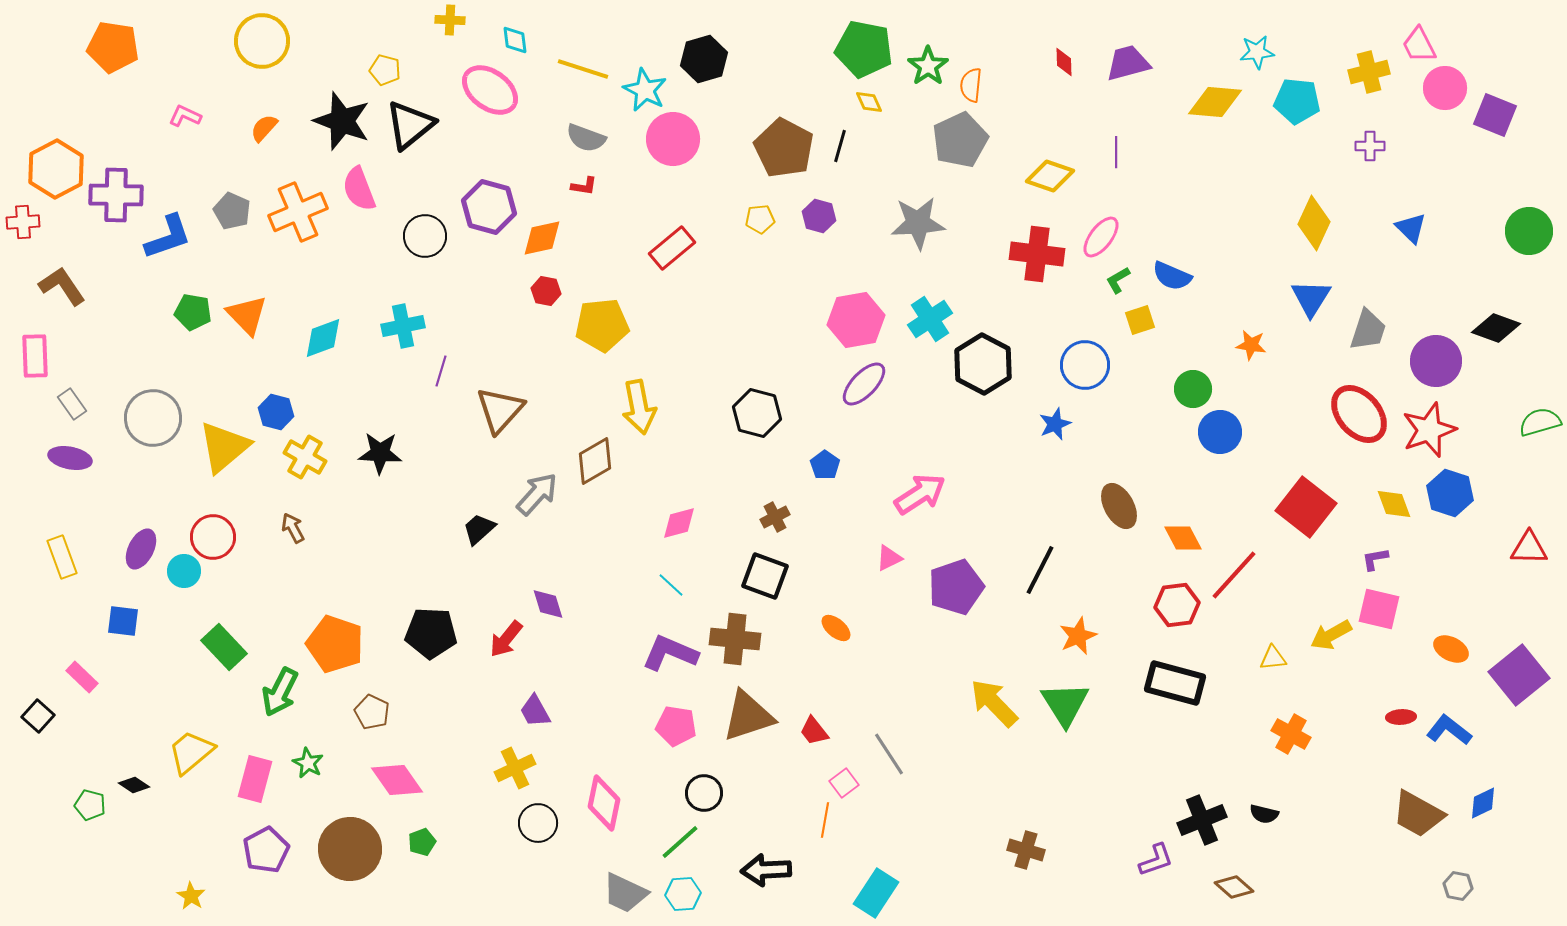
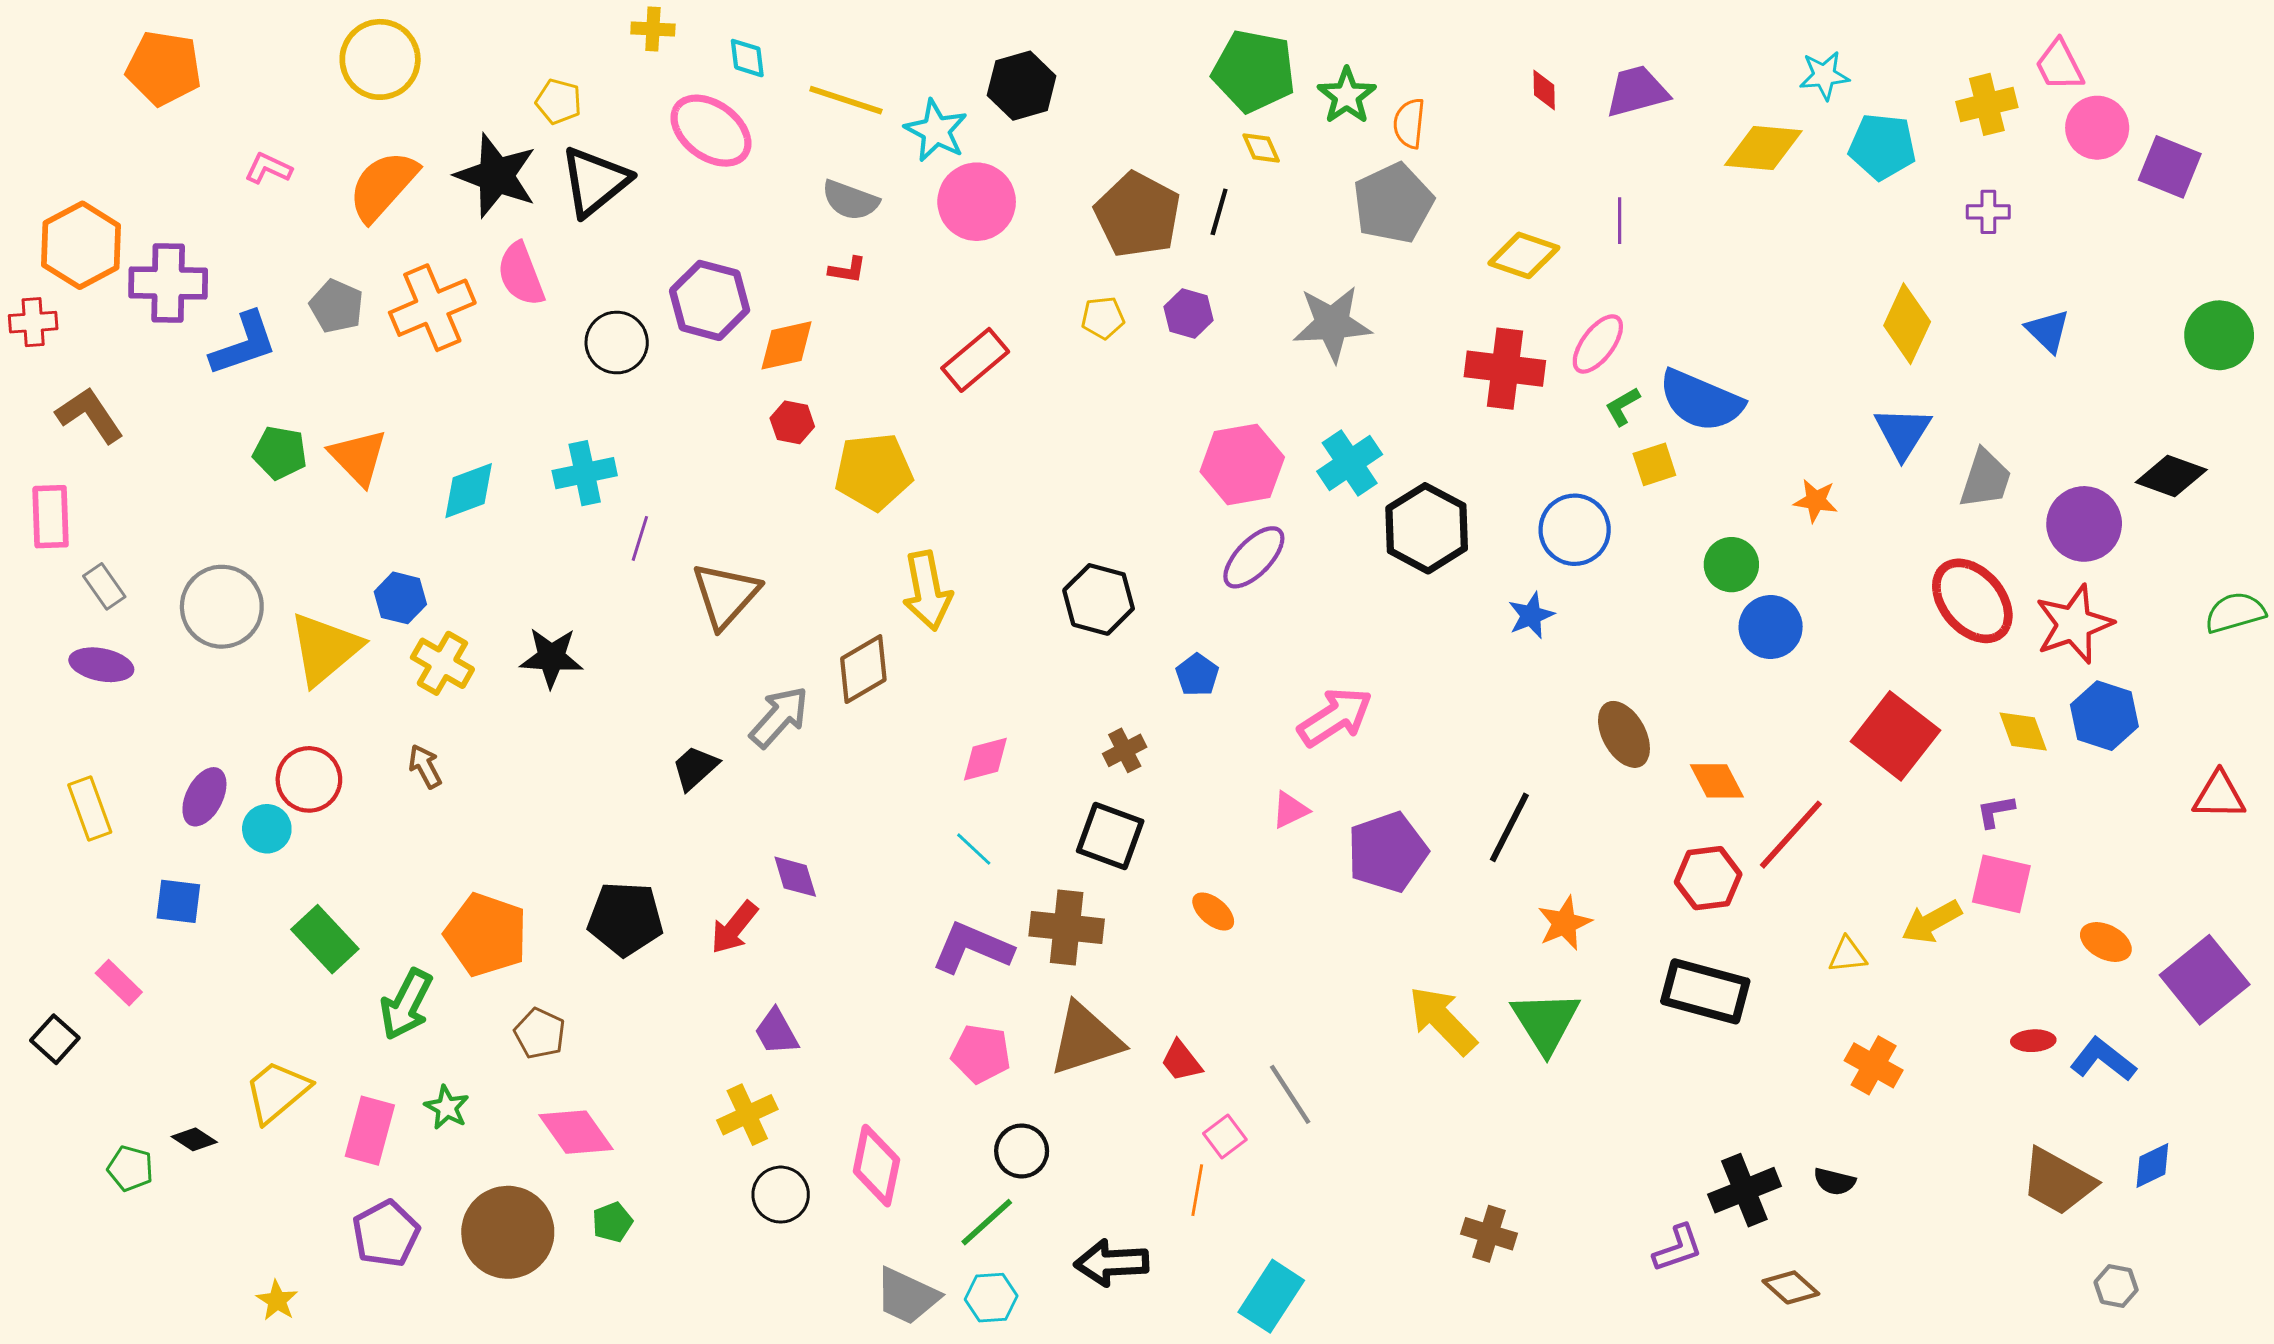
orange semicircle: (264, 128) -> (383, 186), size x1.8
blue semicircle: (1172, 276) -> (1701, 401), size x1.5

